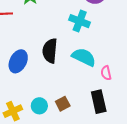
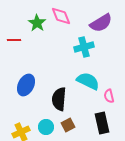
cyan cross: (80, 21) -> (84, 47), turned -36
black semicircle: (50, 51) -> (59, 99), moved

